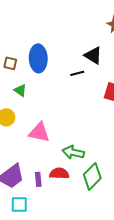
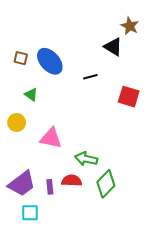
black triangle: (93, 55) -> (113, 47), moved
blue ellipse: (38, 58) -> (50, 61), turned -40
brown square: (10, 63) -> (21, 58), moved

